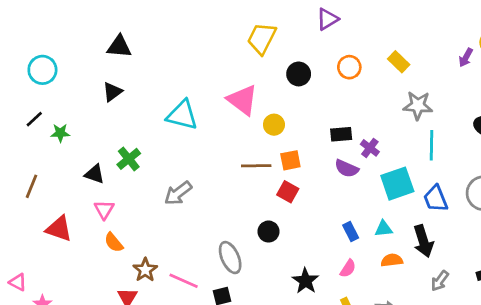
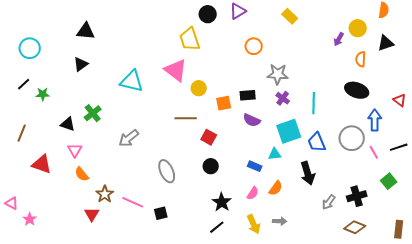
yellow trapezoid: (262, 38) -> (190, 39), moved, turned -45
yellow rectangle: (399, 62) -> (290, 16), moved
black circle: (299, 74) -> (208, 14), moved
gray star: (418, 105) -> (278, 74), moved
purple cross: (370, 148) -> (283, 98), moved
orange square: (290, 160) -> (224, 103), moved
cyan triangle: (384, 229) -> (275, 154), moved
black circle: (269, 232) -> (211, 166), moved
blue rectangle: (351, 232) -> (255, 166), turned -40
gray ellipse: (230, 258) -> (167, 171), moved
orange semicircle: (392, 260) -> (276, 188), moved, turned 133
gray arrow: (440, 281) -> (329, 202), moved

